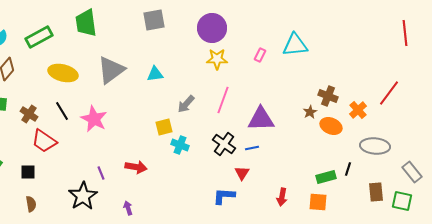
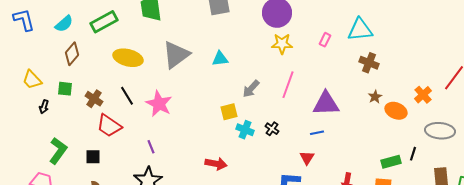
brown cross: (328, 96) -> (369, 63), moved
black cross: (224, 144) -> (272, 129), moved, size x0.6
red arrow: (136, 167) -> (216, 164), moved
purple line: (101, 173) -> (151, 147), moved

